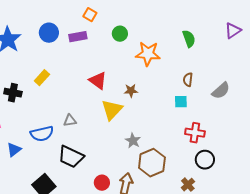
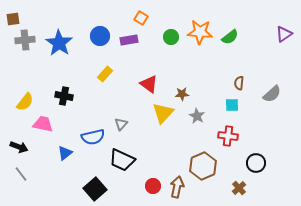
green semicircle: (189, 39) -> (230, 37), moved, turned 72
orange star: (148, 54) -> (200, 32), moved
yellow rectangle: (42, 78) -> (105, 74), moved
gray triangle: (70, 121) -> (121, 124), turned -40
red cross: (195, 133) -> (228, 136), moved
gray star: (133, 141) -> (197, 116), moved

